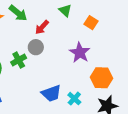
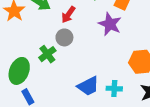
purple star: (80, 53) -> (110, 24), moved
cyan cross: (74, 99) -> (114, 89), turned -32

